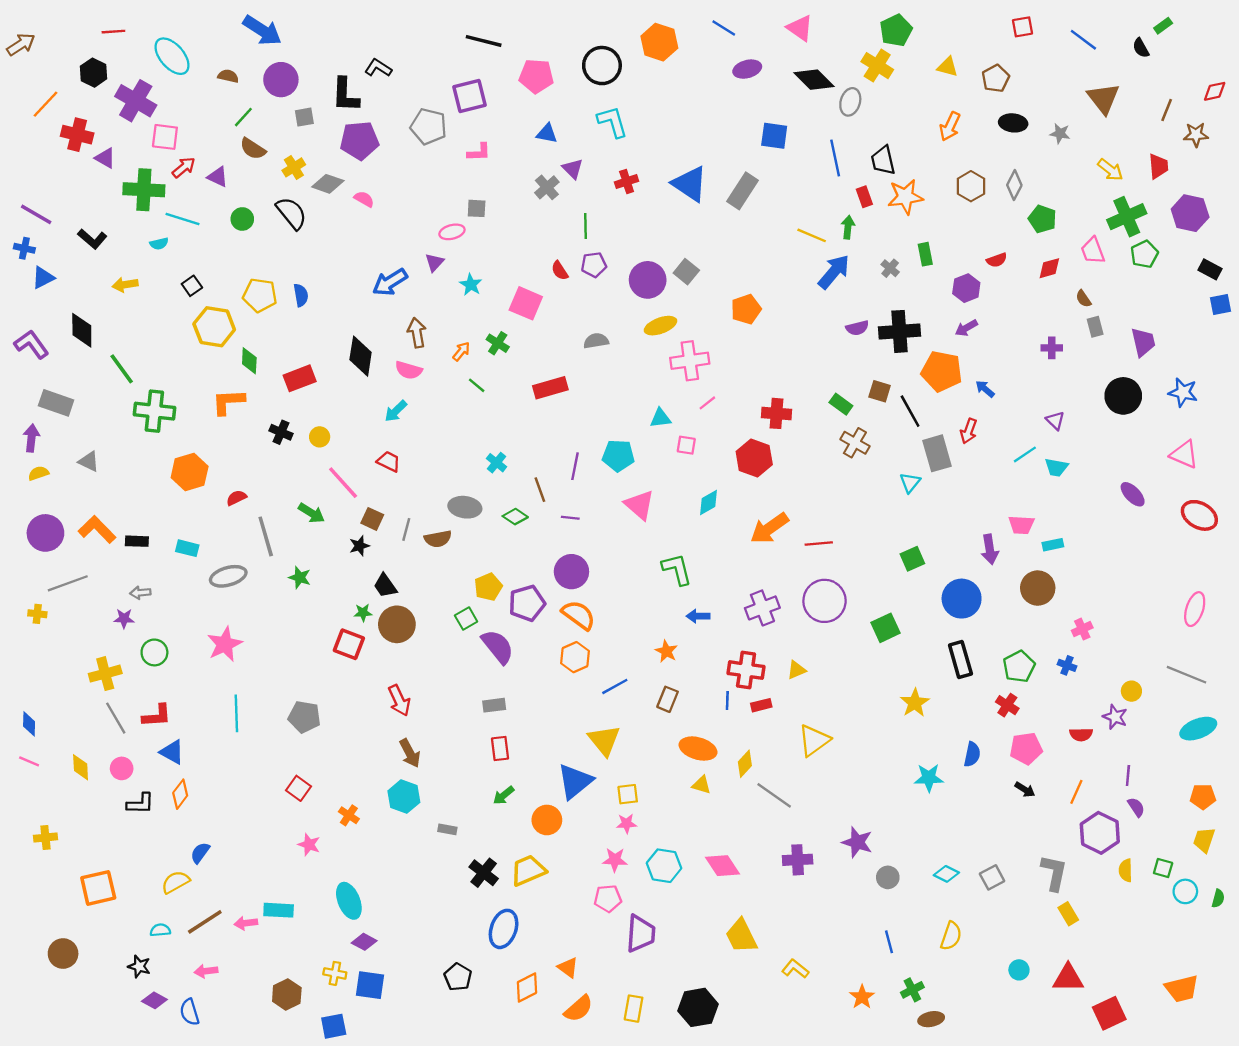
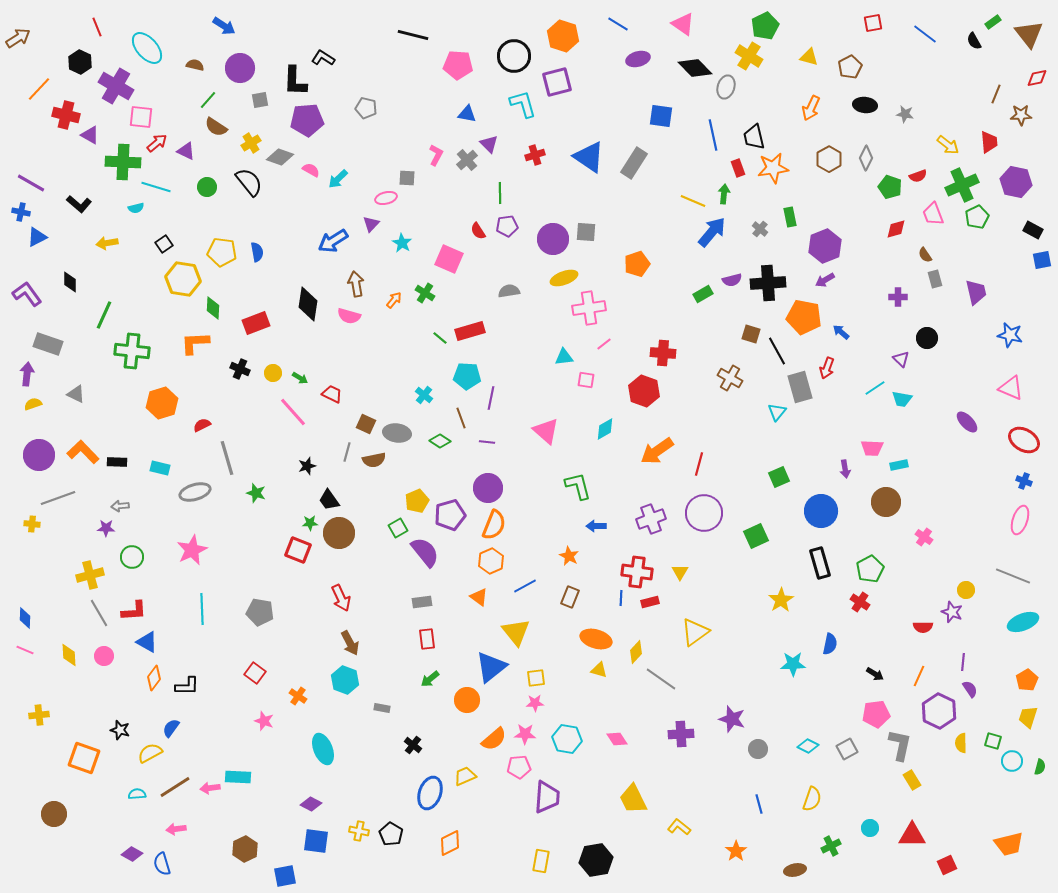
blue arrow: (262, 30) -> (224, 26), size x0.7
red line: (113, 32) -> (97, 27), turned 72
purple square: (470, 96) -> (557, 82), moved
brown triangle: (1103, 98) -> (1029, 34), moved
gray pentagon: (429, 126) -> (366, 108), size x0.7
pink L-shape: (479, 152) -> (436, 155), moved, turned -60
red semicircle: (997, 260) -> (918, 176), moved
gray square: (686, 272) -> (586, 232), turned -35
purple hexagon: (966, 288) -> (825, 246), size x1.4
black diamond: (82, 330) -> (70, 282), size x0.7
green line: (122, 369) -> (104, 315), turned 60
green line: (477, 385) -> (440, 338), moved
black circle: (1123, 396) -> (927, 338), moved, size x0.7
green rectangle: (841, 404) -> (703, 294), moved, turned -66
cyan arrow: (396, 411) -> (338, 179), moved
cyan pentagon: (618, 456) -> (467, 376), moved
green arrow: (311, 513) -> (300, 378), moved, size x0.7
brown square: (372, 519) -> (366, 424), moved
red line: (819, 544) -> (699, 464), turned -70
purple arrow: (990, 549) -> (845, 469), size x0.7
orange semicircle: (578, 615) -> (494, 525), turned 76
pink cross: (1082, 629) -> (924, 537), turned -30
blue cross: (1067, 665) -> (1024, 481), moved
yellow triangle: (796, 670) -> (680, 572), turned -36
pink pentagon: (1026, 749) -> (876, 714), moved
orange pentagon: (1203, 797) -> (1027, 680), turned -30
black L-shape: (140, 804) -> (187, 686), moved
pink diamond: (723, 866) -> (617, 739), size x0.7
yellow trapezoid: (528, 870) -> (465, 776), moved, size x0.7
black cross: (484, 873) -> (413, 745), size x0.7
orange square: (98, 888) -> (84, 758), turned 32
cyan ellipse: (349, 901) -> (323, 749), moved
black star: (139, 966) -> (120, 730), moved
orange triangle: (568, 968) -> (479, 597), moved
yellow cross: (335, 973) -> (359, 831), moved
green cross: (912, 990) -> (831, 846), moved
orange semicircle: (578, 1009) -> (494, 739), moved
red square: (1109, 1013) -> (947, 865), size x0.7

